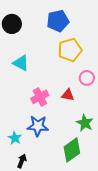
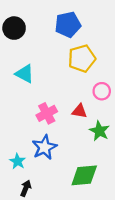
green star: (85, 123) -> (99, 131), moved
blue star: (38, 126) -> (44, 147), turned -30
green diamond: (72, 150) -> (84, 175), turned 30

